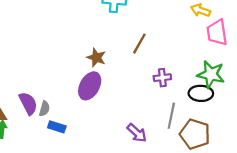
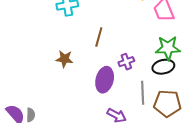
purple ellipse: (90, 86) -> (105, 80), moved

